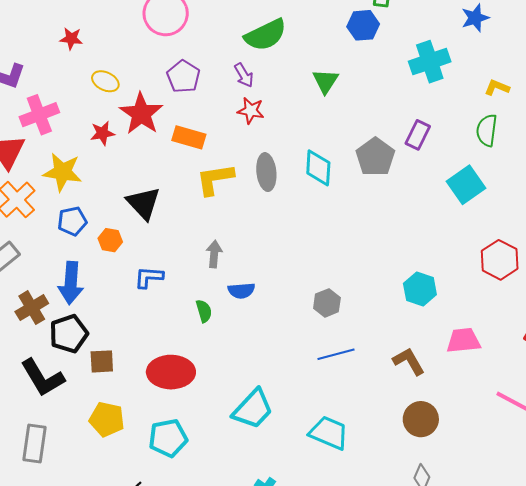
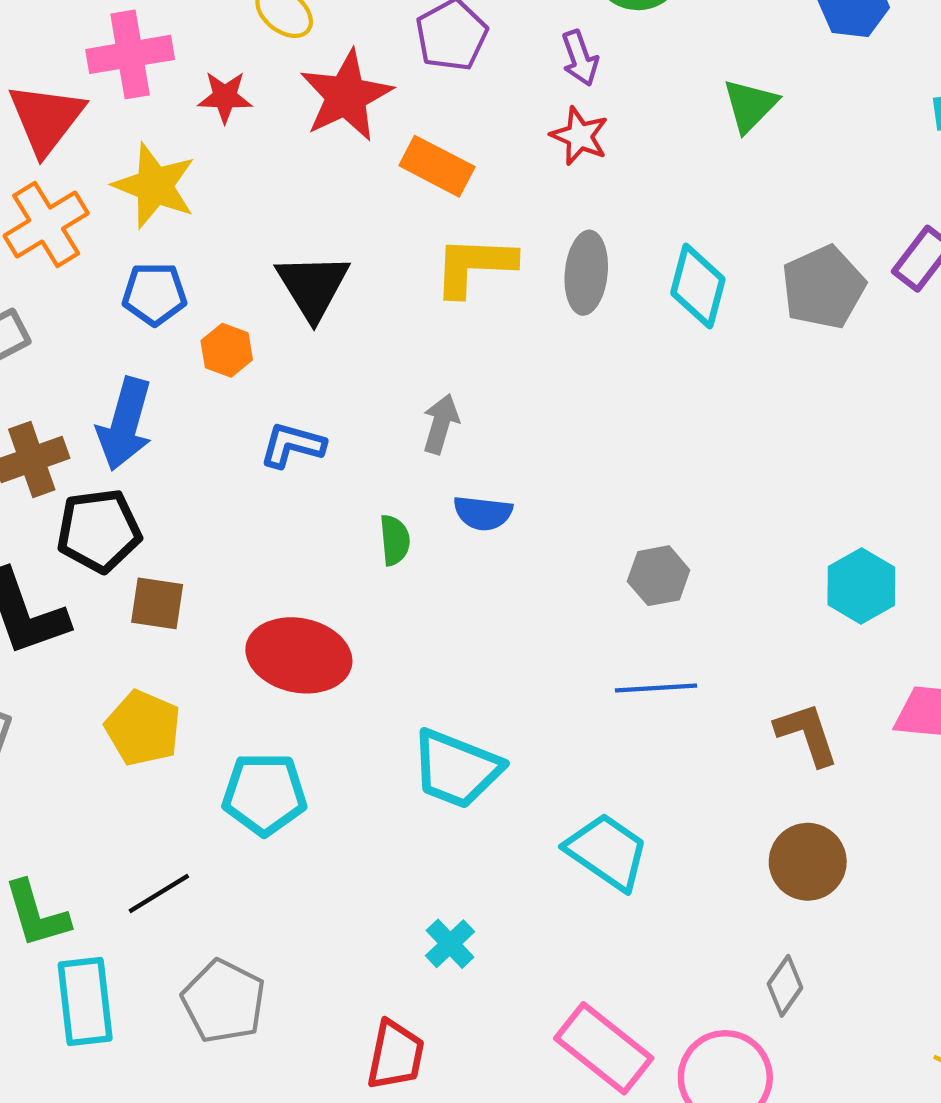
red star: (102, 133) -> (225, 97), moved
cyan trapezoid: (253, 409) -> (456, 769), turned 57

